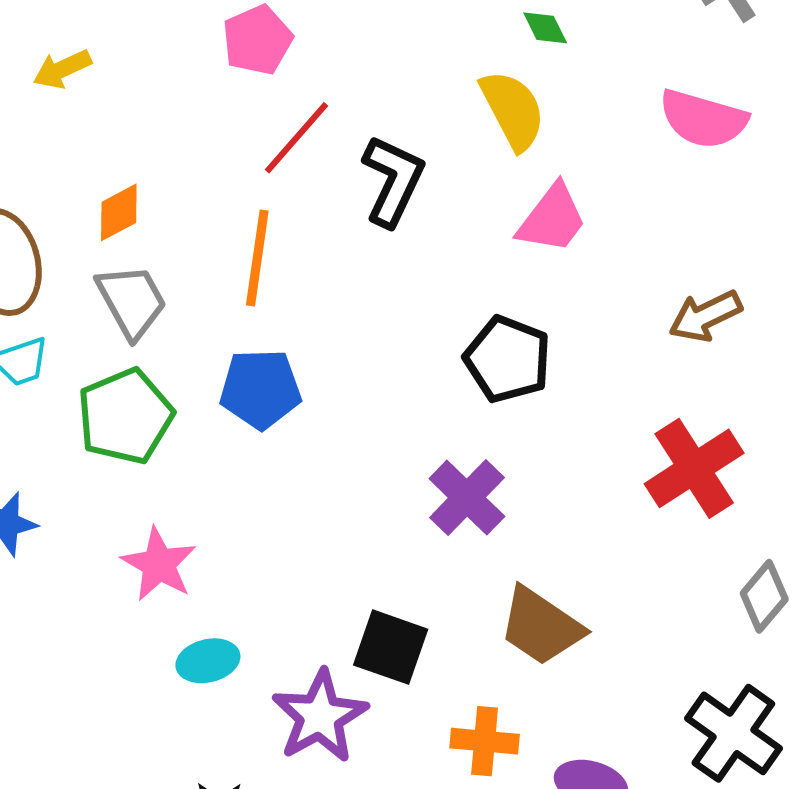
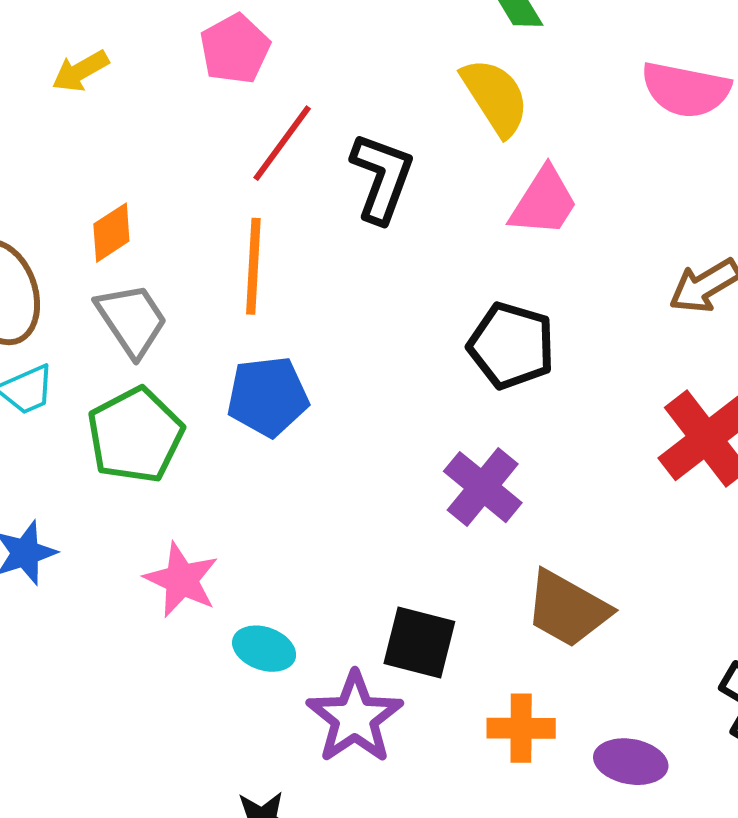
yellow arrow: (62, 69) -> (80, 71), moved
cyan ellipse: (208, 661) -> (264, 649), moved, turned 38

